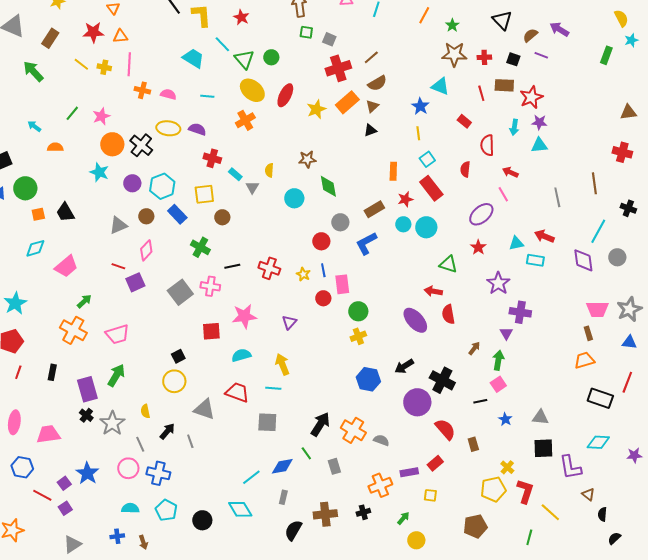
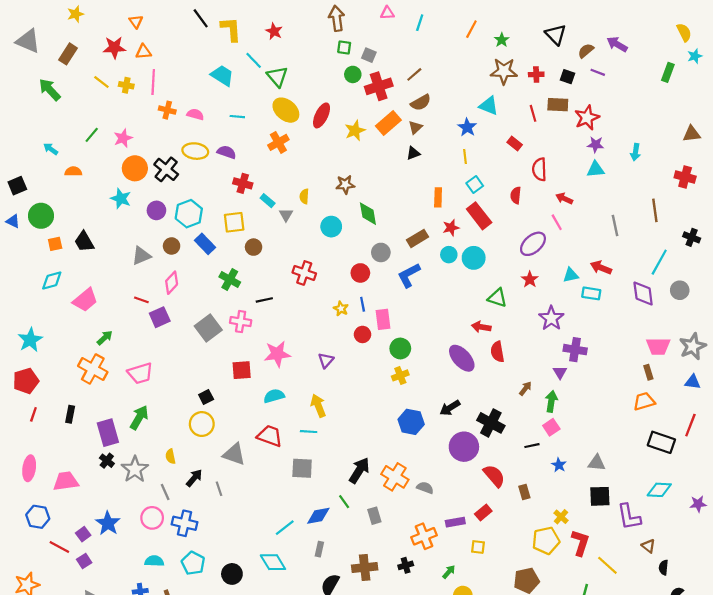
green circle: (271, 57) -> (353, 74), moved
cyan arrow: (514, 127) -> (635, 152), moved
red cross: (269, 268) -> (304, 273), moved

